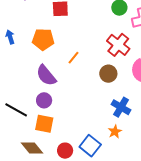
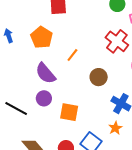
orange pentagon: (43, 39) -> (42, 37), turned 30
brown circle: (108, 74) -> (99, 77), moved
orange square: (44, 124) -> (69, 112), moved

